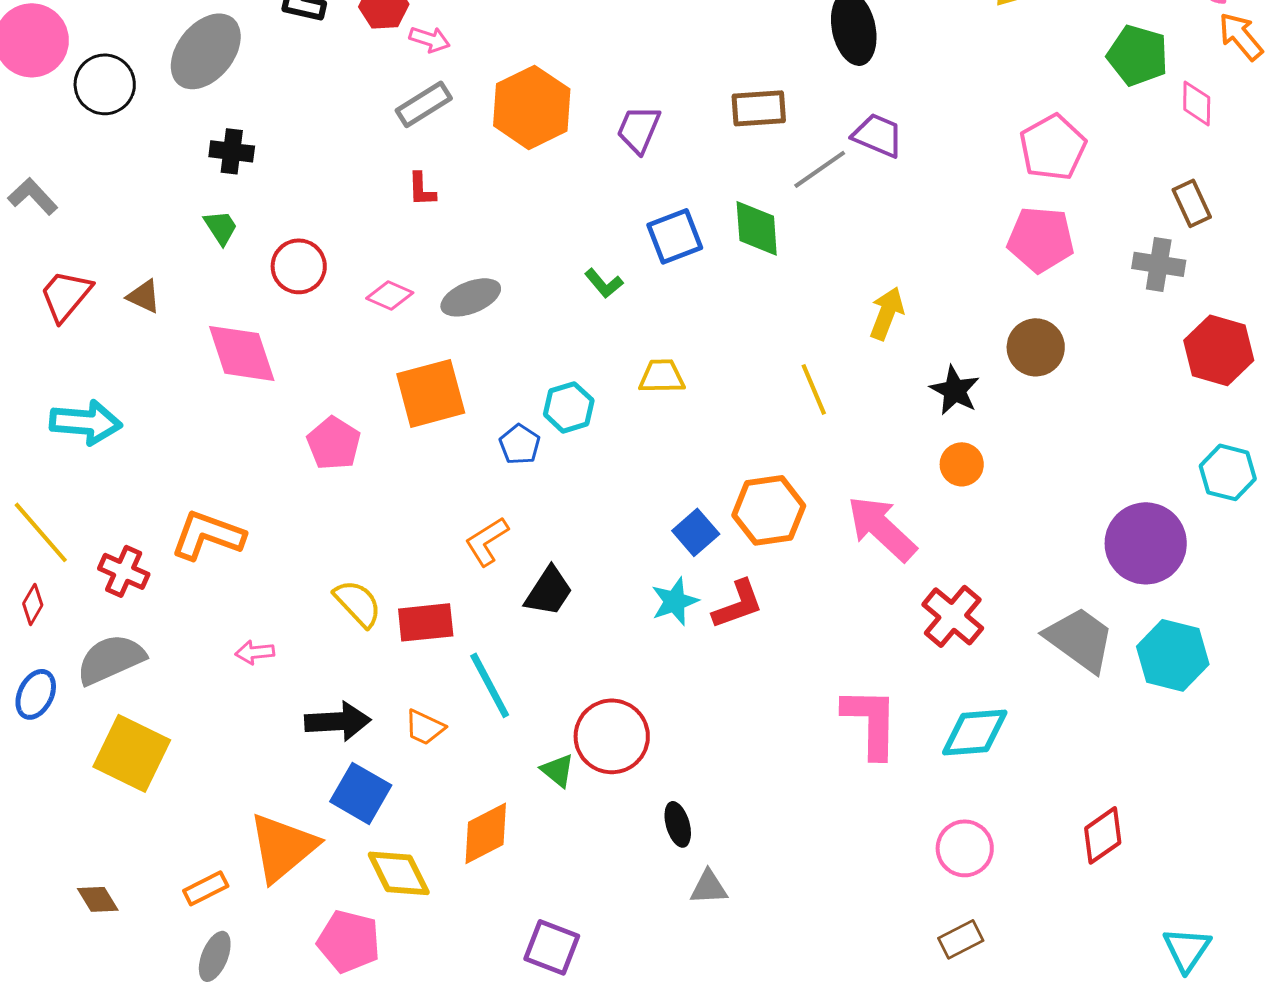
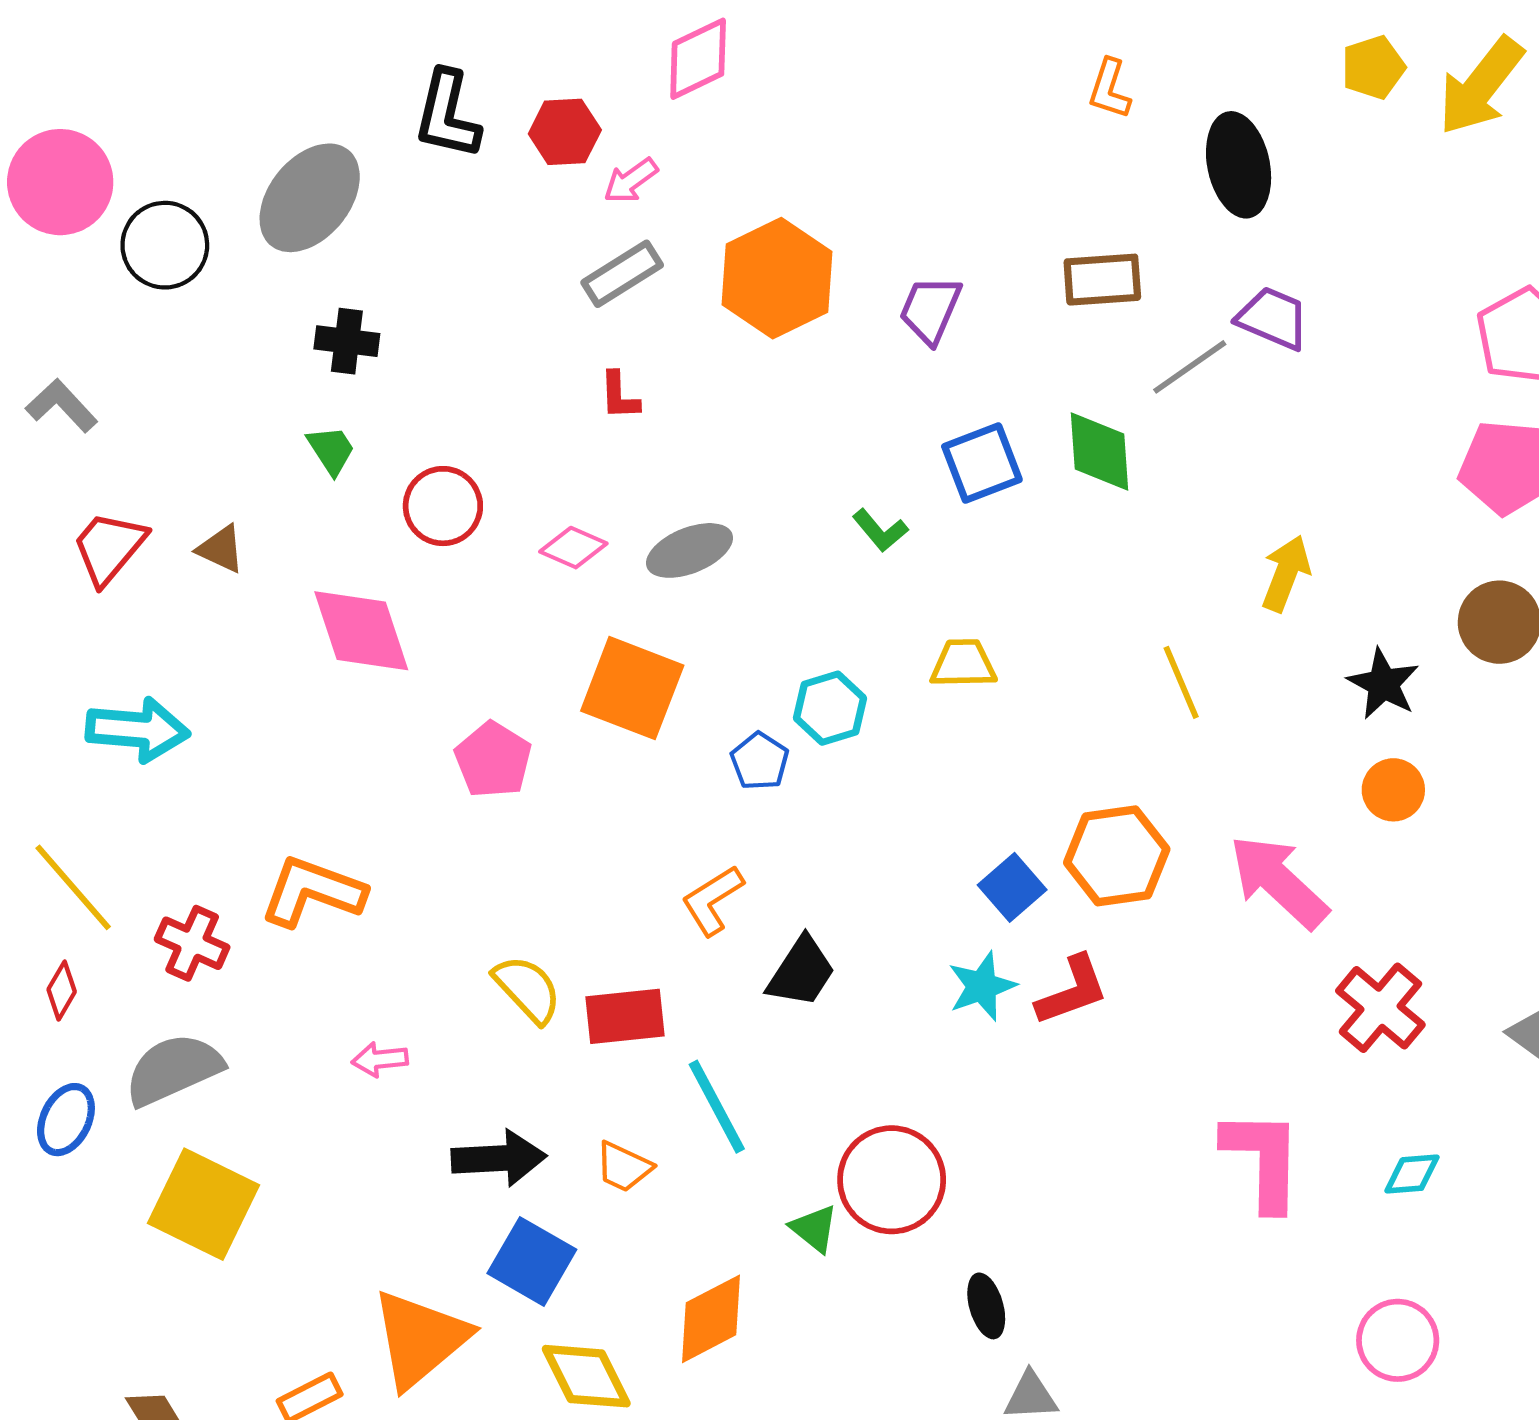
pink arrow: (430, 39) -> (631, 181), turned 126
orange square: (431, 393) -> (632, 688), turned 36
cyan diamond: (975, 732) -> (1412, 1174), size x0.6

